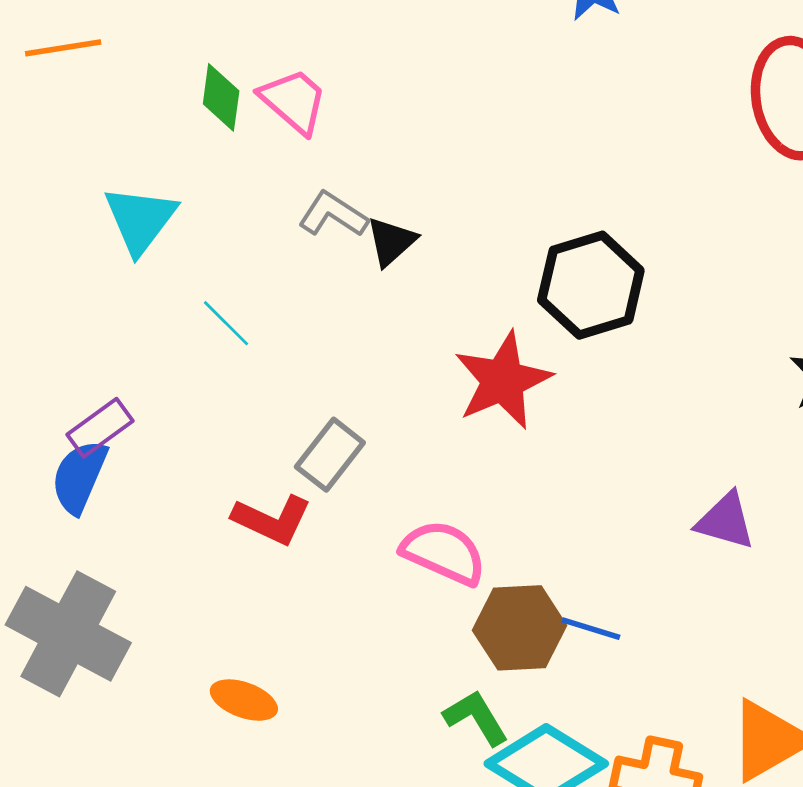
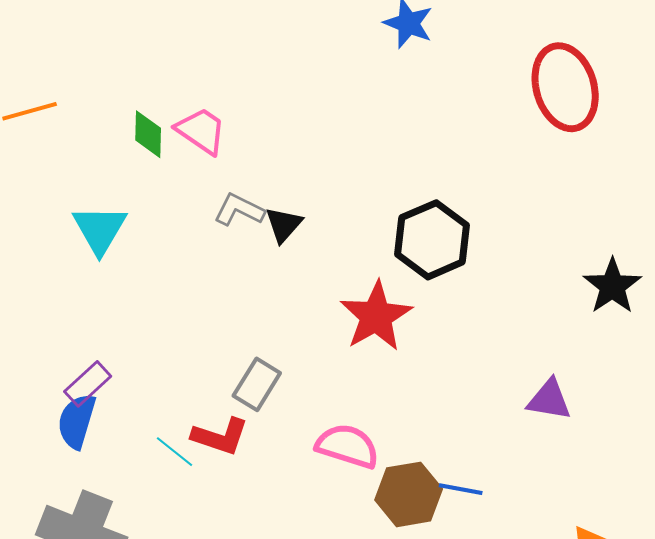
cyan line: (226, 323) -> (175, 452), moved

